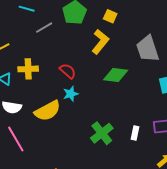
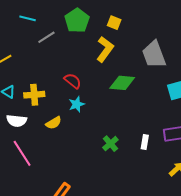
yellow cross: (28, 69) -> (34, 95), moved
yellow semicircle: (48, 111) -> (54, 123), size x0.6
green cross: (102, 133) -> (110, 144), size x0.7

